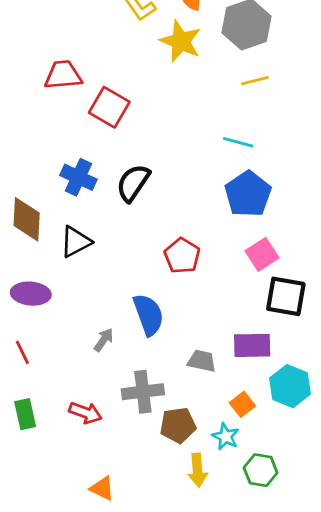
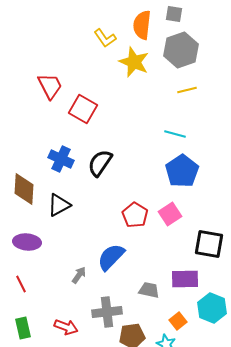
red trapezoid: (63, 75) -> (50, 86), turned 68
pink square: (262, 254) -> (170, 214), moved
blue semicircle: (148, 315) -> (111, 257), turned -116

